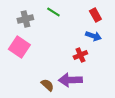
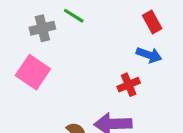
green line: (53, 12) -> (74, 16), moved

